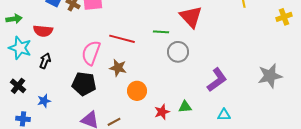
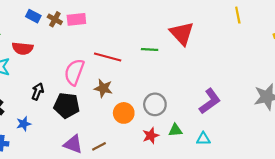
gray circle: (178, 52) -> (155, 104), moved
black arrow: (45, 61) -> (38, 91), moved
cyan triangle: (224, 115) -> (203, 139), moved

